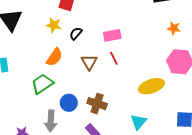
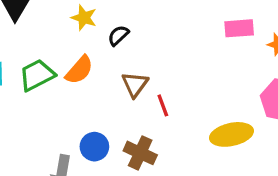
pink rectangle: (112, 35) -> (239, 28), moved
red line: (114, 58) -> (163, 105), moved
green trapezoid: (42, 84) -> (37, 75), moved

